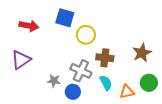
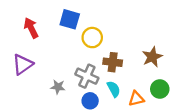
red arrow: (29, 26) -> (31, 28), turned -126
blue circle: (73, 92) -> (90, 101), moved

